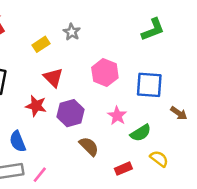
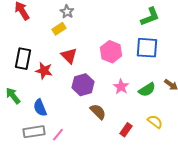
gray star: (72, 32) -> (67, 12), moved
blue square: (149, 85) -> (147, 48), moved
red star: (36, 106) -> (44, 71), moved
green semicircle: (141, 133) -> (147, 90), moved
red rectangle: (123, 169) -> (126, 130), turned -32

